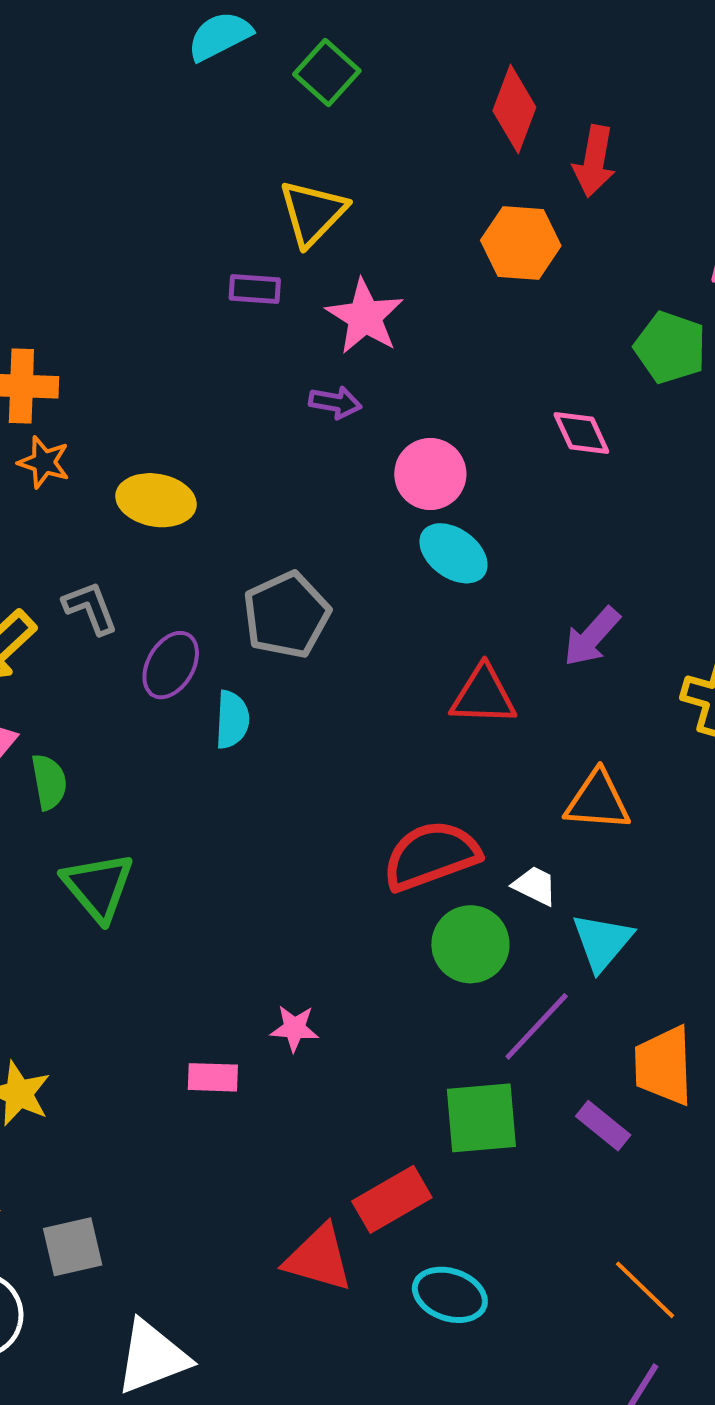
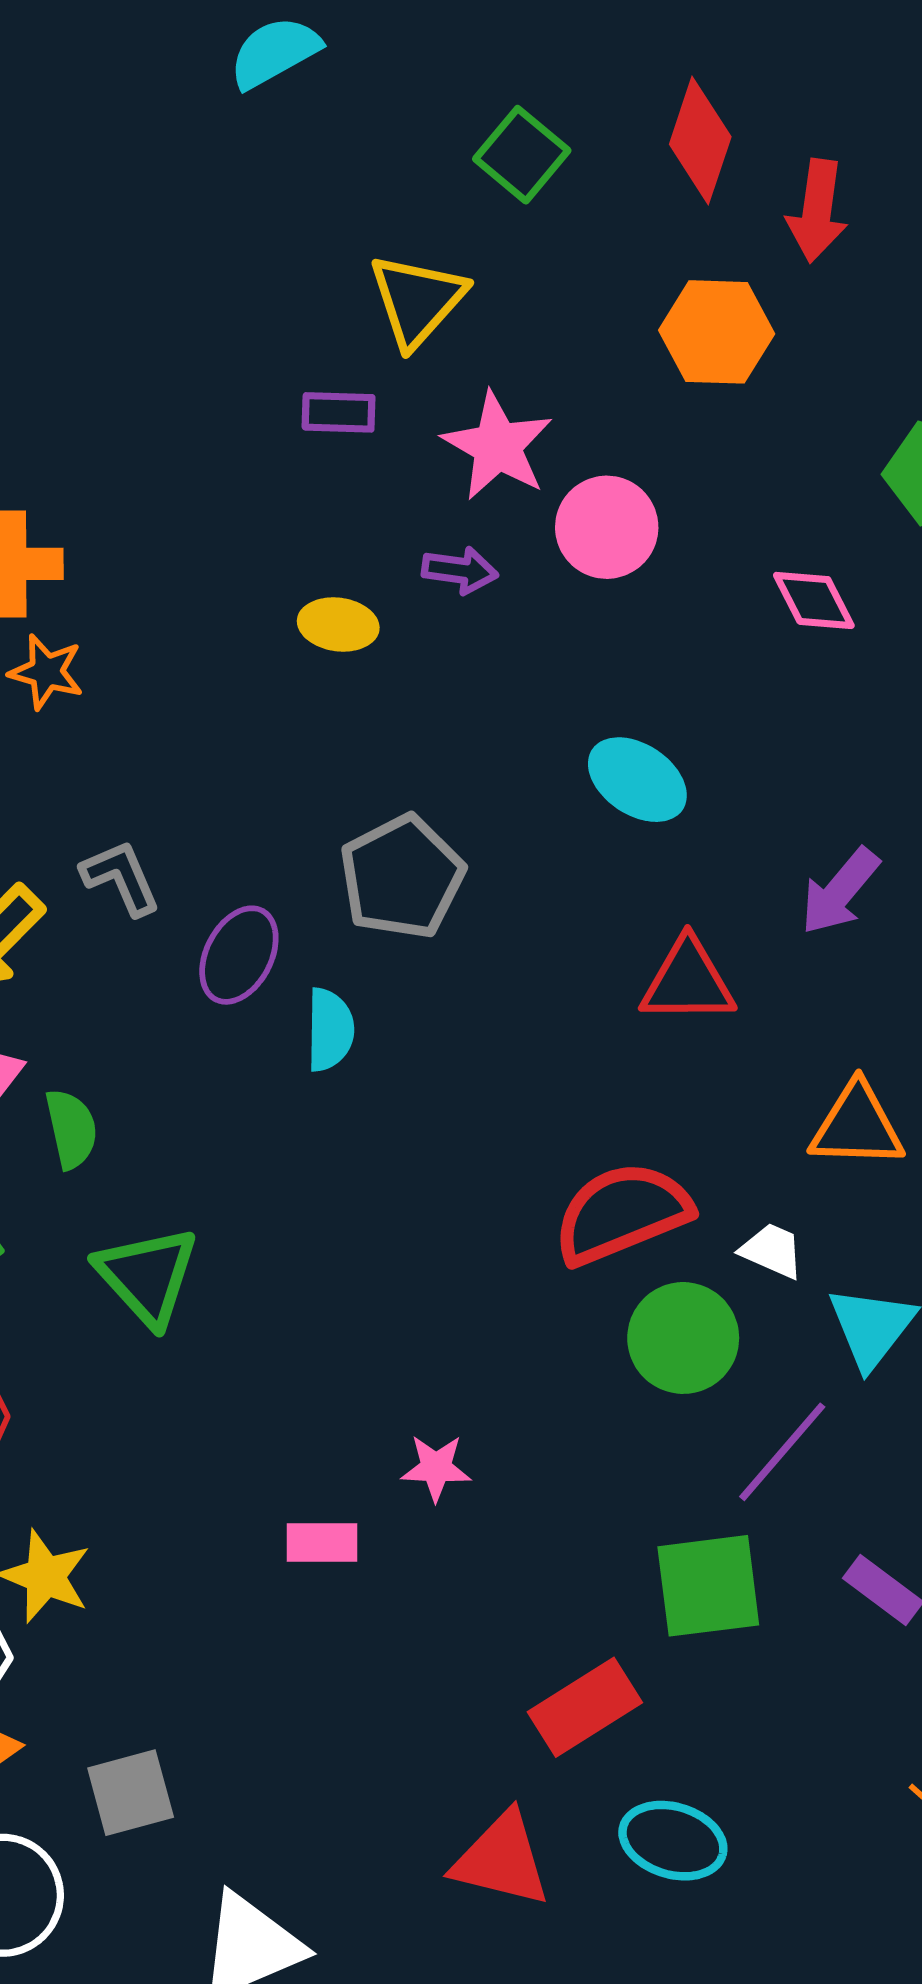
green square: (327, 72) -> (522, 155), moved
pink circle: (430, 474) -> (607, 527), moved
yellow ellipse: (156, 500) -> (338, 624), moved, size x0.7
red triangle: (319, 1258) -> (501, 1859), moved

